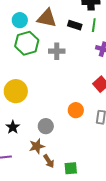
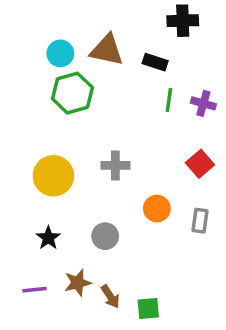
green line: (94, 25) -> (169, 100), moved
gray cross: (57, 51) -> (115, 165), moved
brown star: (37, 146) -> (78, 283), moved

